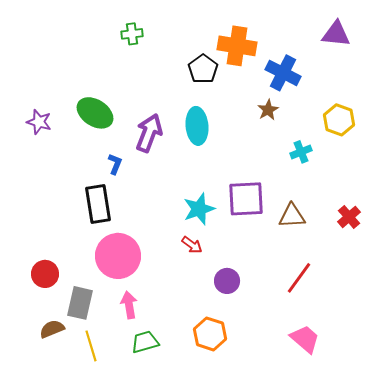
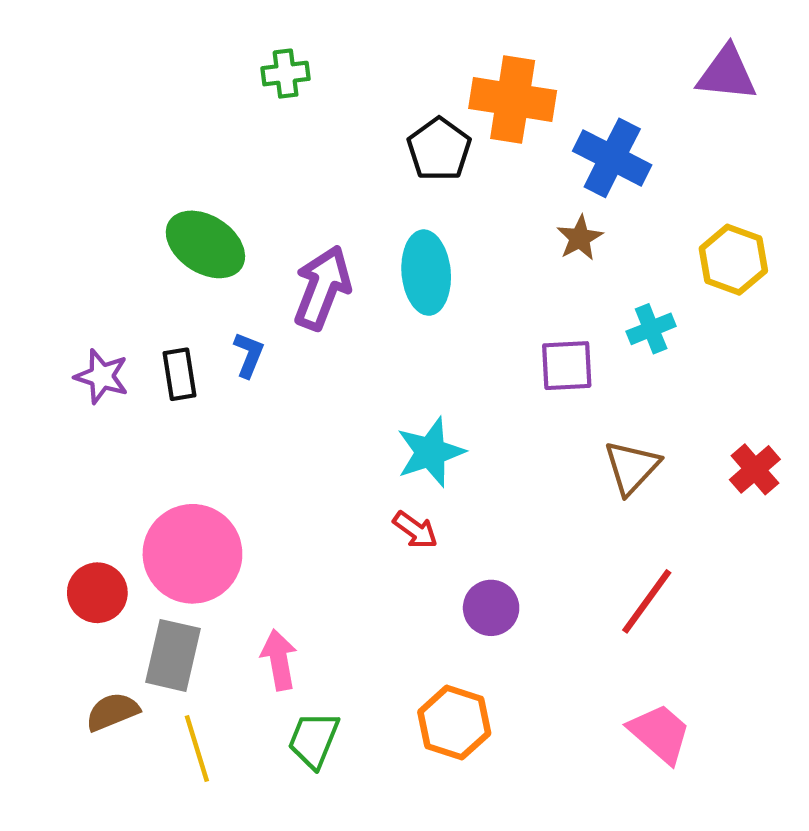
purple star: (39, 122) -> (102, 376), moved
purple square: (246, 199) -> (567, 366), moved, size x0.7
black rectangle: (98, 204) -> (180, 374), moved, size x0.6
brown triangle: (292, 216) -> (632, 467), turned -44
pink circle: (118, 256) -> (192, 554), moved
green trapezoid: (145, 342) -> (314, 740), turned -52

